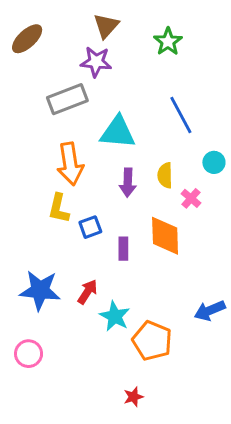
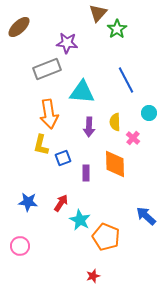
brown triangle: (106, 26) -> (98, 13), moved
blue star: (40, 290) -> (28, 202), size x0.7
blue arrow: (210, 310) -> (146, 216), turned 65

